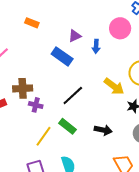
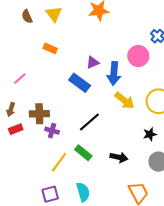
blue arrow: (96, 46) -> (114, 73), size x1.6
yellow arrow: (114, 86) -> (124, 101), moved

